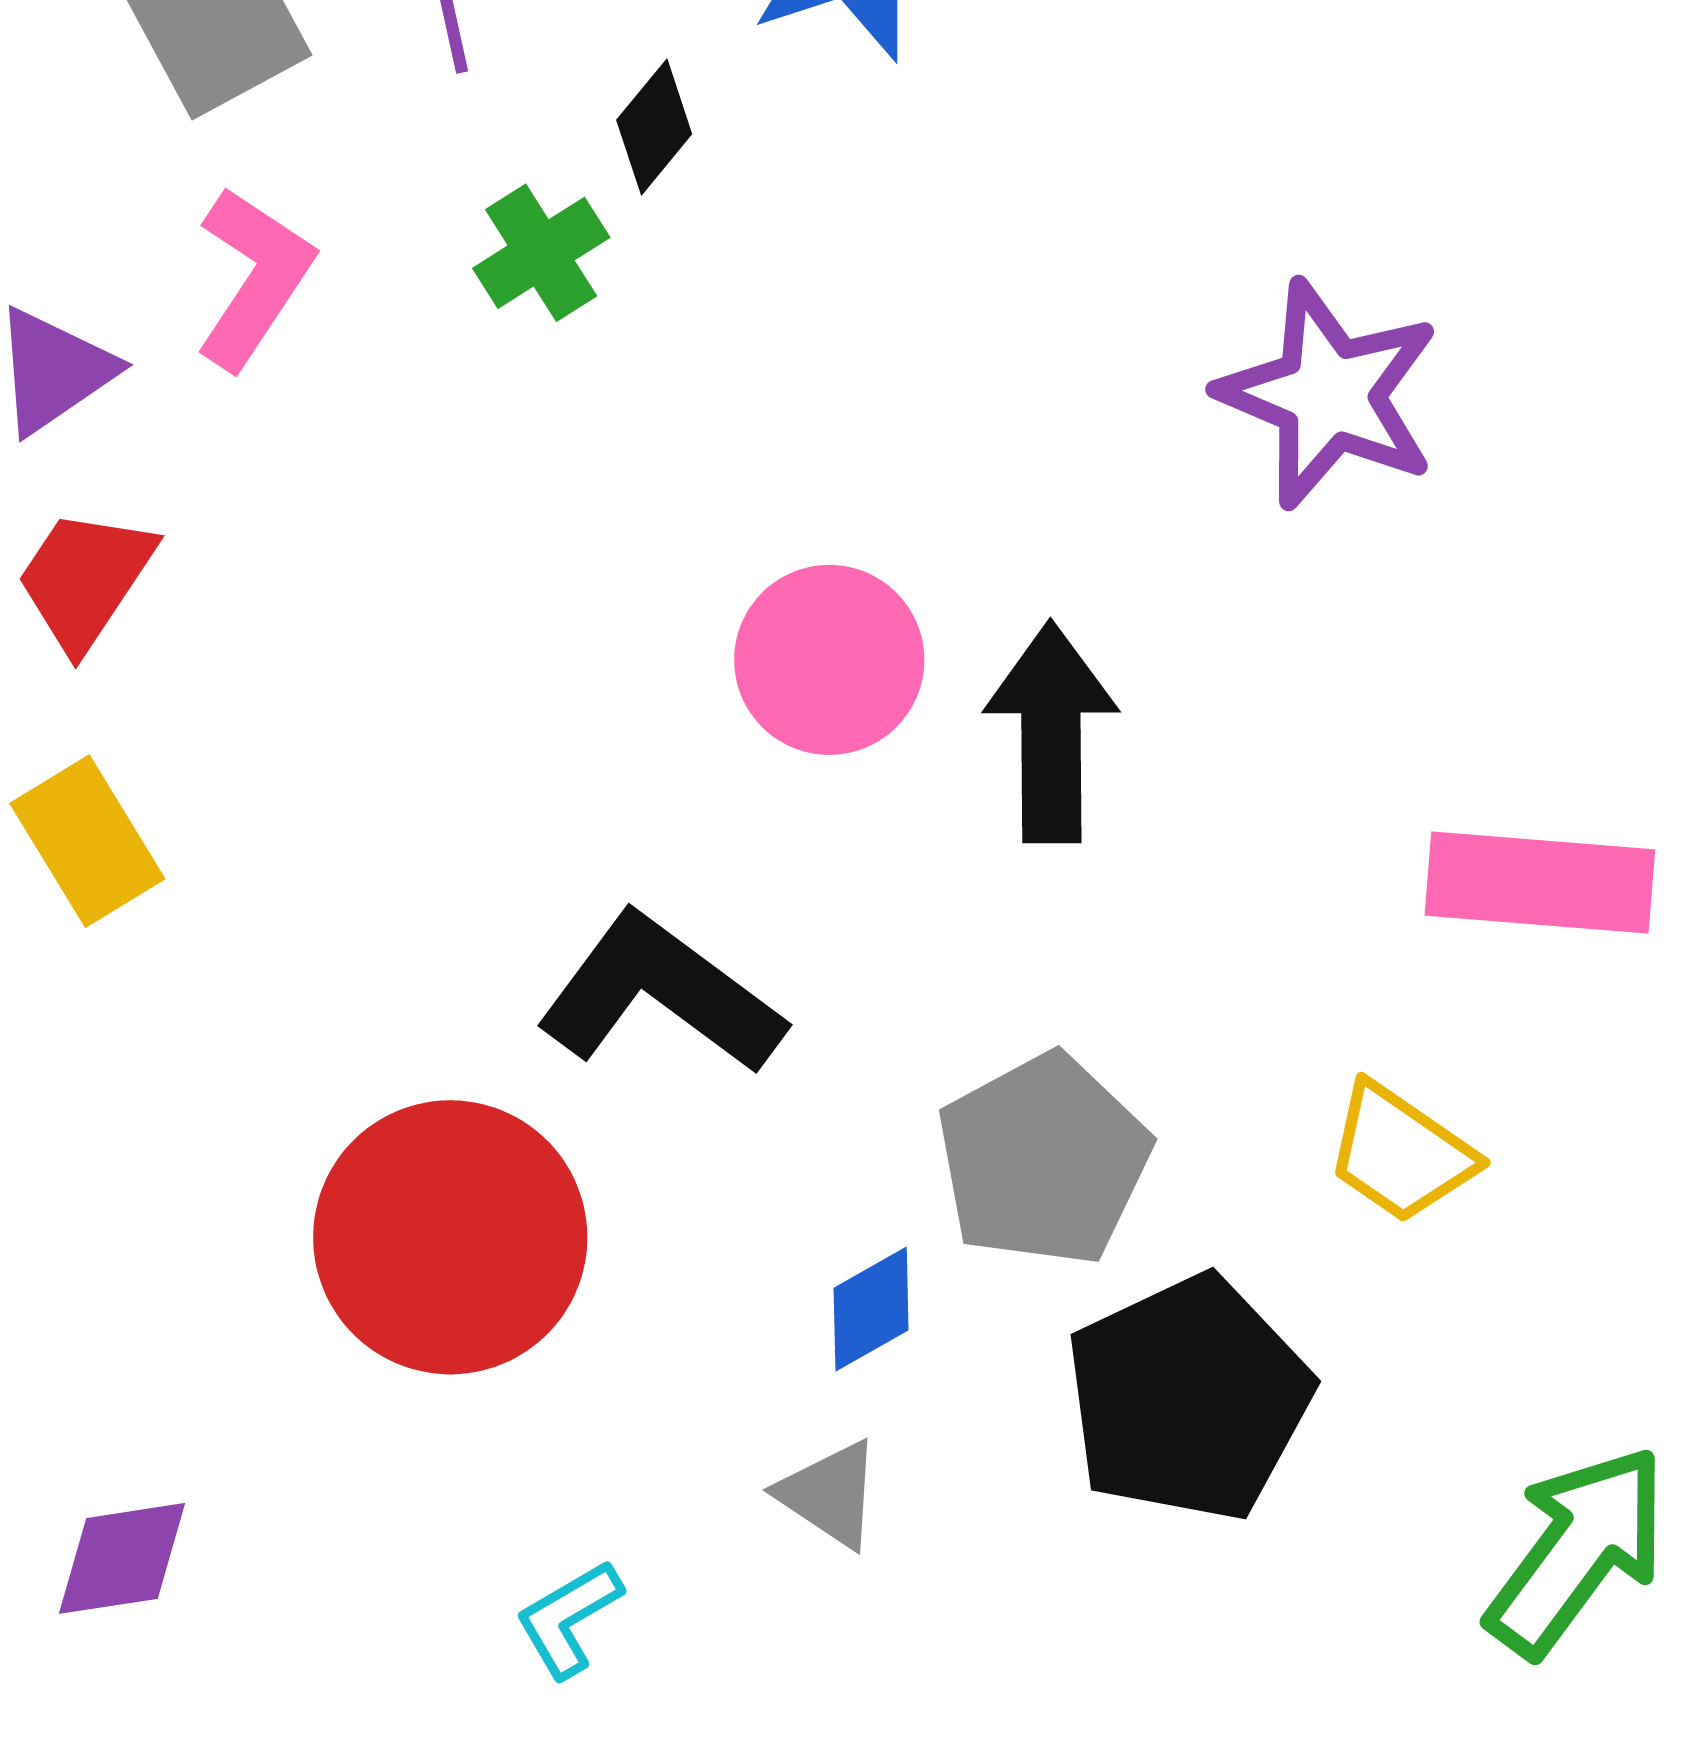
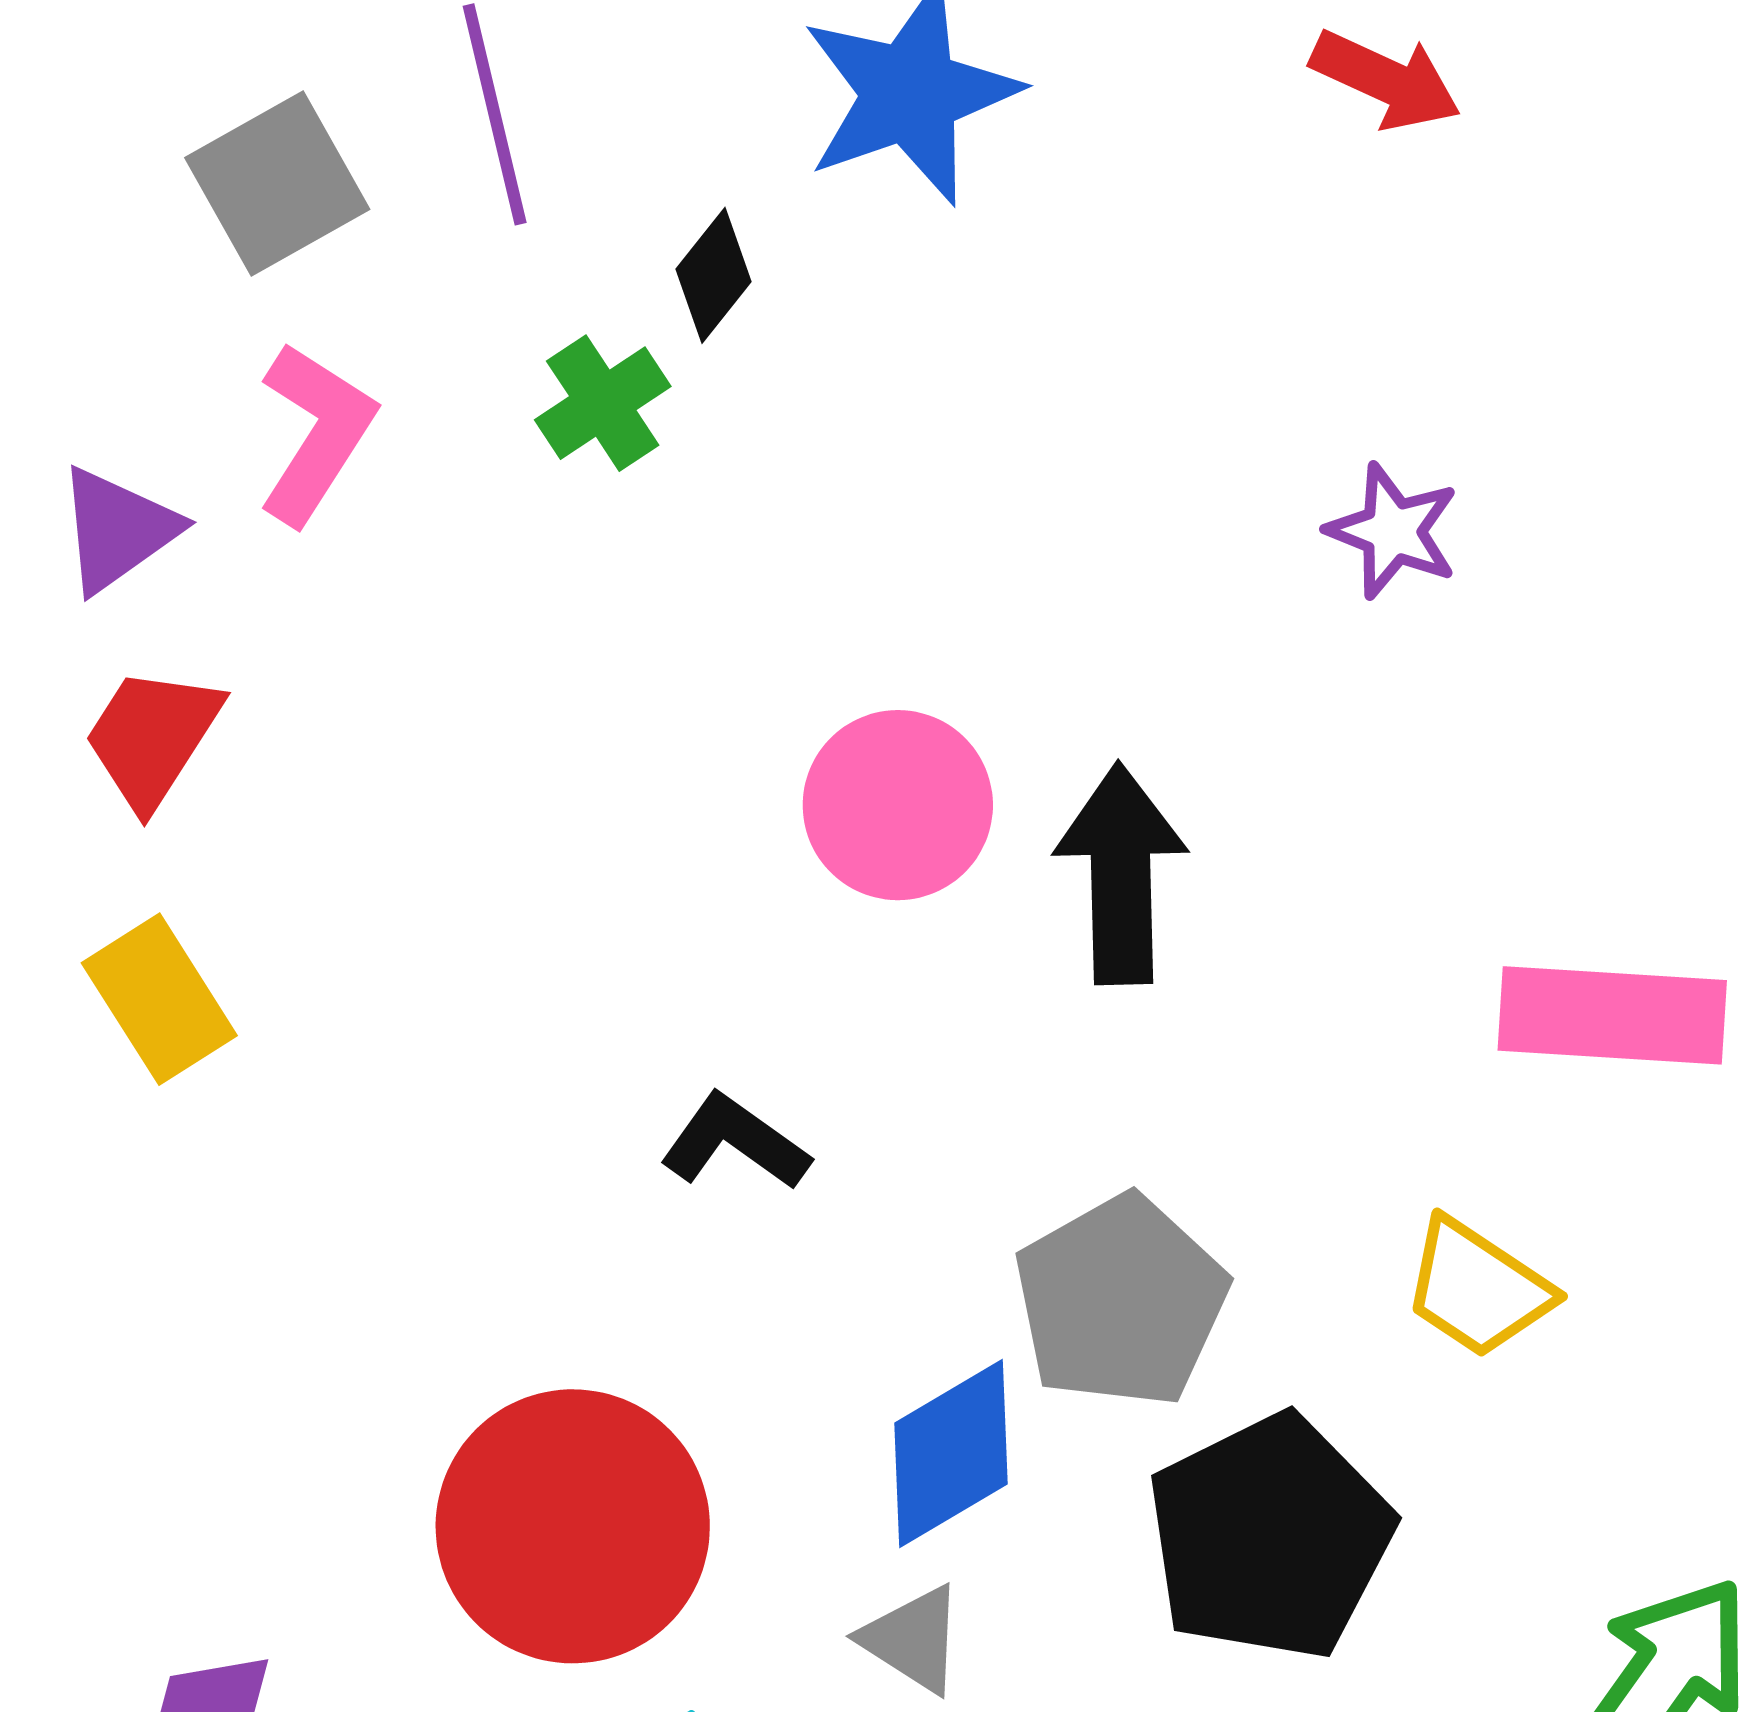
purple star: (1329, 395) -> (1393, 531), size x0.6
black L-shape: (660, 994) -> (735, 1142), size x0.6
red circle: (450, 1237) -> (573, 1526), moved
blue diamond: (871, 1309) -> (951, 1453), size x1.5

